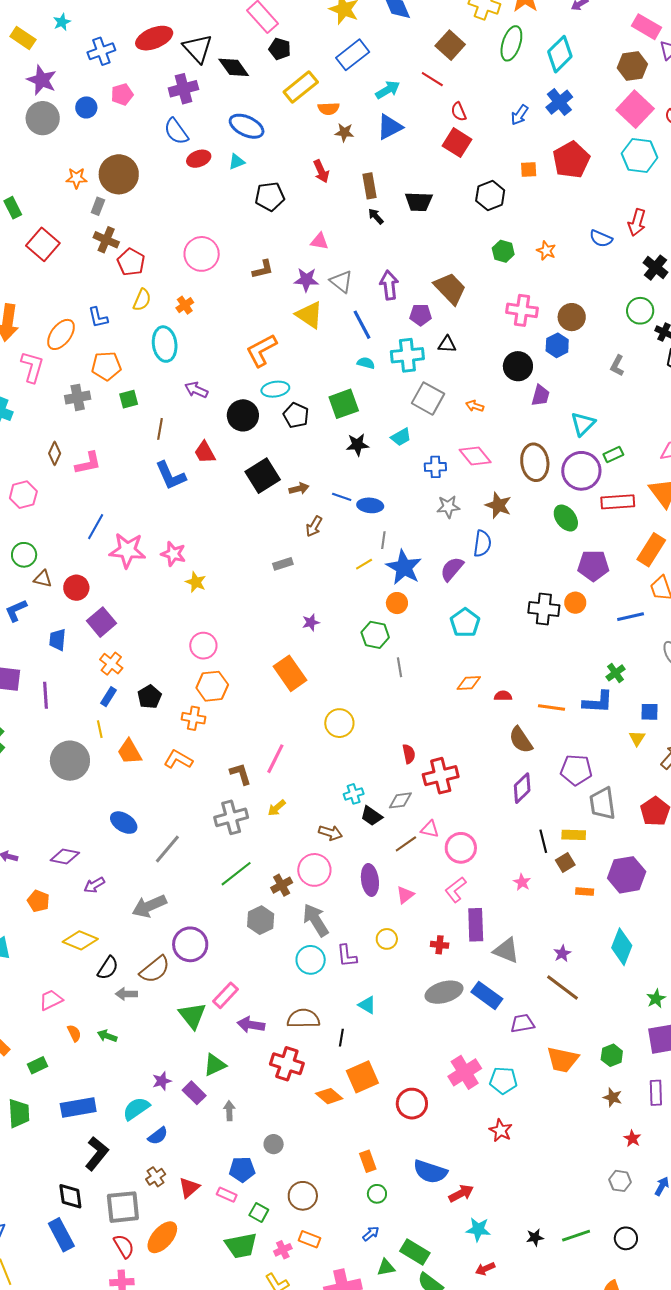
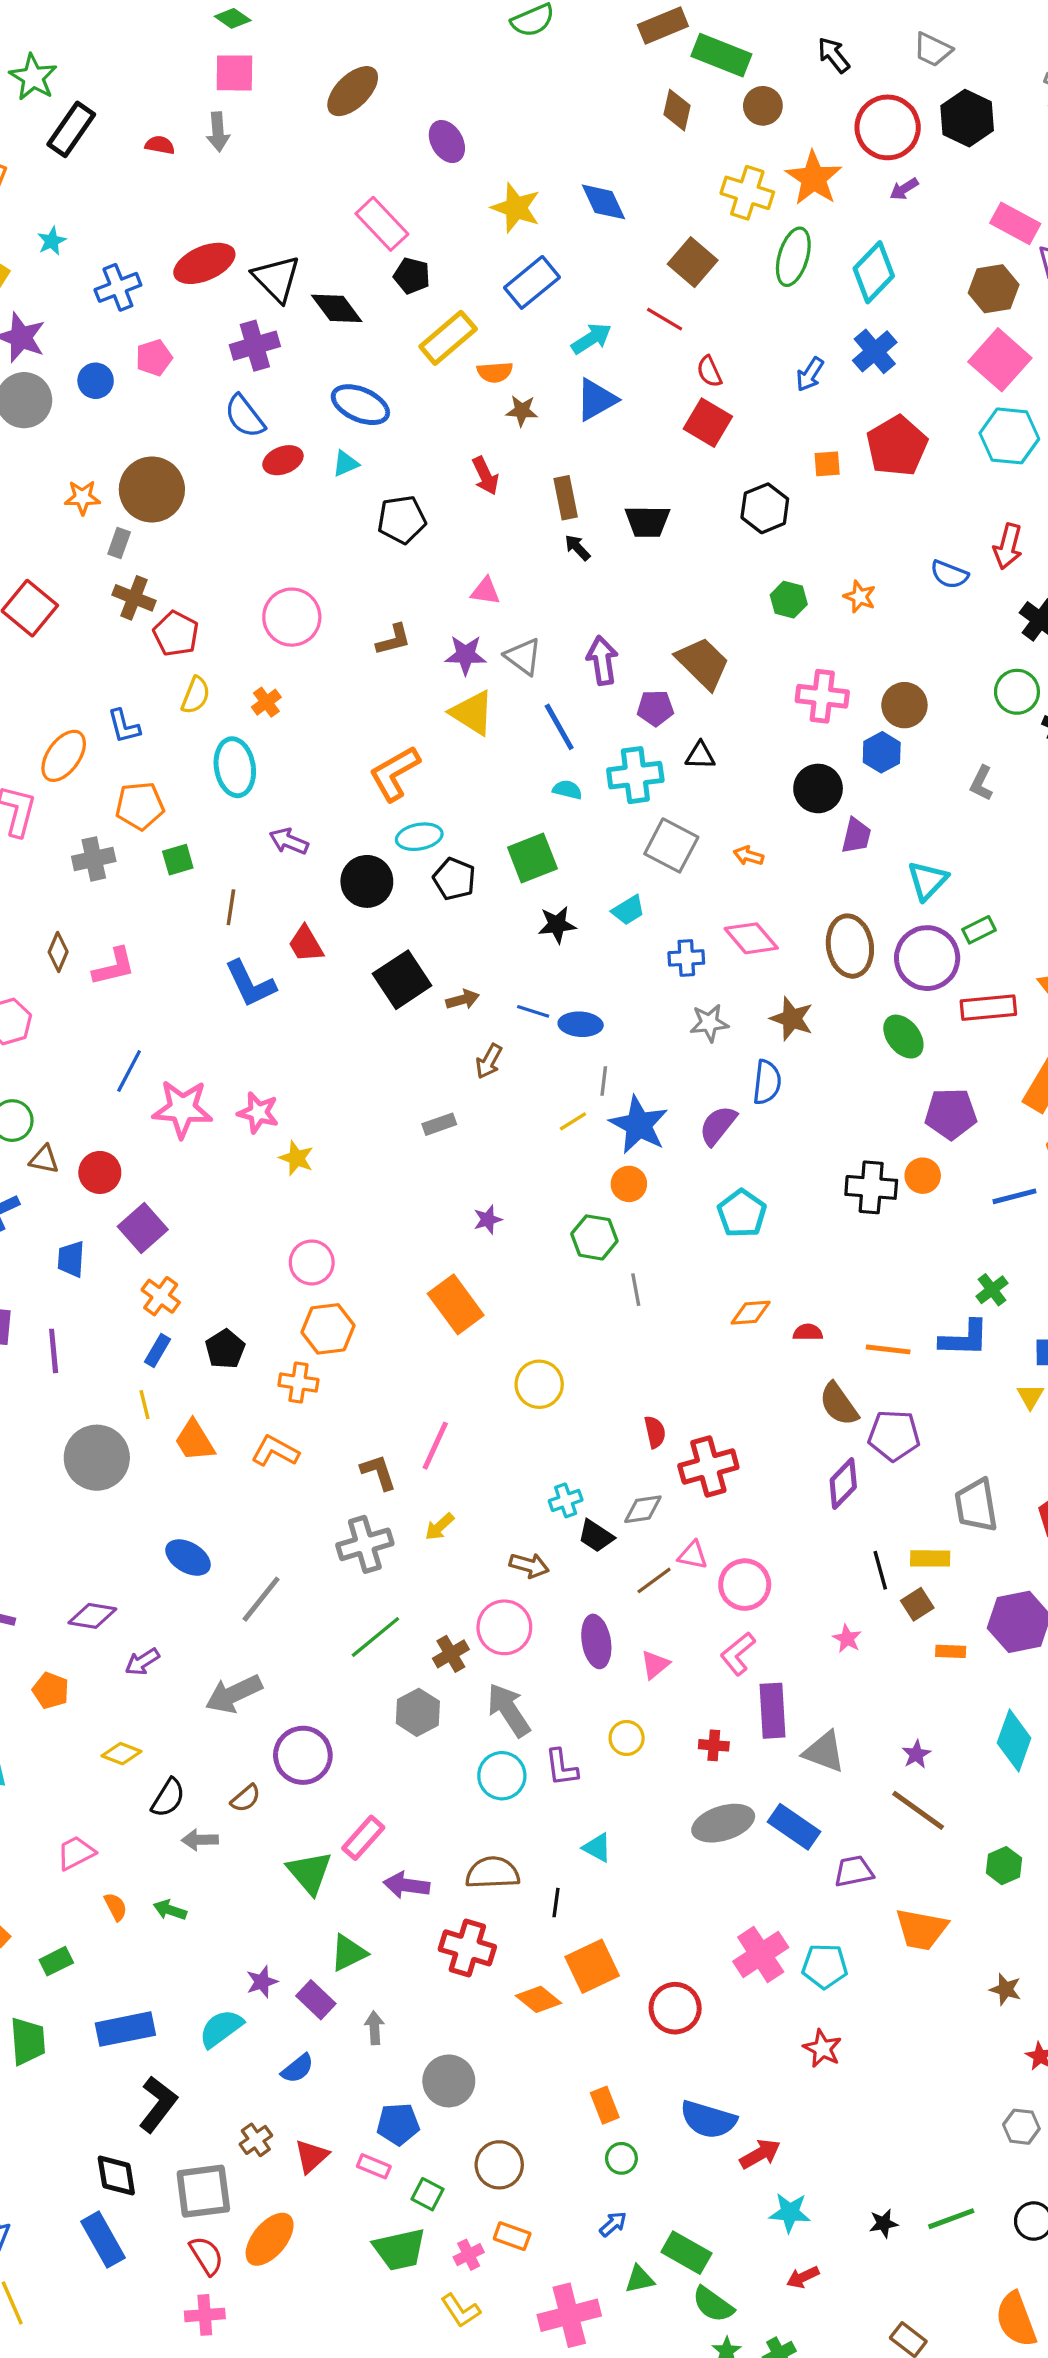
purple pentagon: (576, 770) -> (894, 1435), moved
yellow diamond: (80, 940) -> (122, 1754), size x0.7
brown semicircle: (155, 969) -> (246, 1798), size x0.6
green hexagon: (612, 1055) -> (1004, 1866), moved
blue semicircle: (158, 1136) -> (297, 2069), moved
gray circle: (274, 1144) -> (449, 2081), size x1.6

